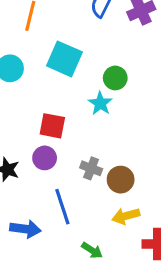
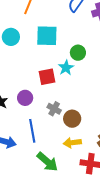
cyan square: (64, 59) -> (47, 36), turned -30
red square: (52, 126) -> (47, 77), moved, turned -30
green arrow: (92, 250) -> (47, 162), size x1.6

